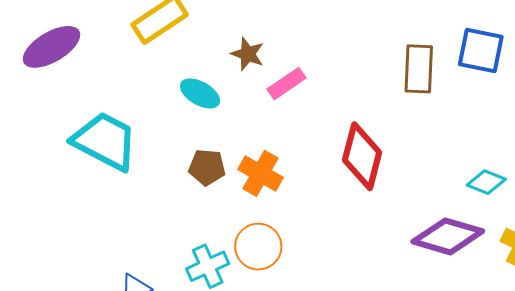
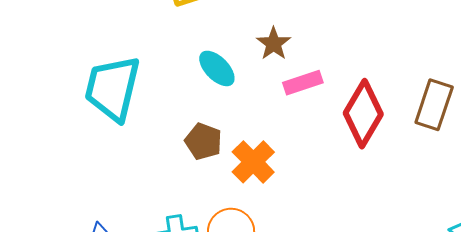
cyan trapezoid: (105, 141) -> (113, 88), turned -120
red diamond: (362, 156) -> (363, 114), moved

